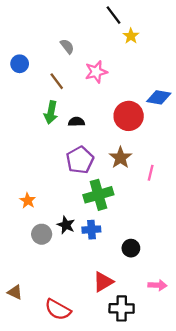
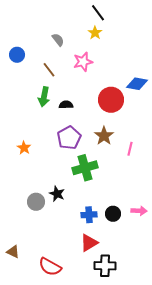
yellow star: (131, 36) -> (95, 33), moved
orange star: (28, 201) -> (24, 148), moved
blue cross: (91, 230) -> (89, 215), moved
pink arrow: (158, 285) -> (139, 211), moved

